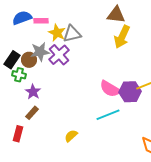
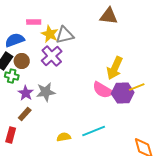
blue semicircle: (22, 18) -> (15, 40), moved
yellow arrow: (122, 37) -> (115, 68), moved
gray star: (40, 52) -> (46, 92), moved
cyan line: (108, 115) -> (94, 131), moved
yellow semicircle: (71, 136) -> (64, 137), turned 32

